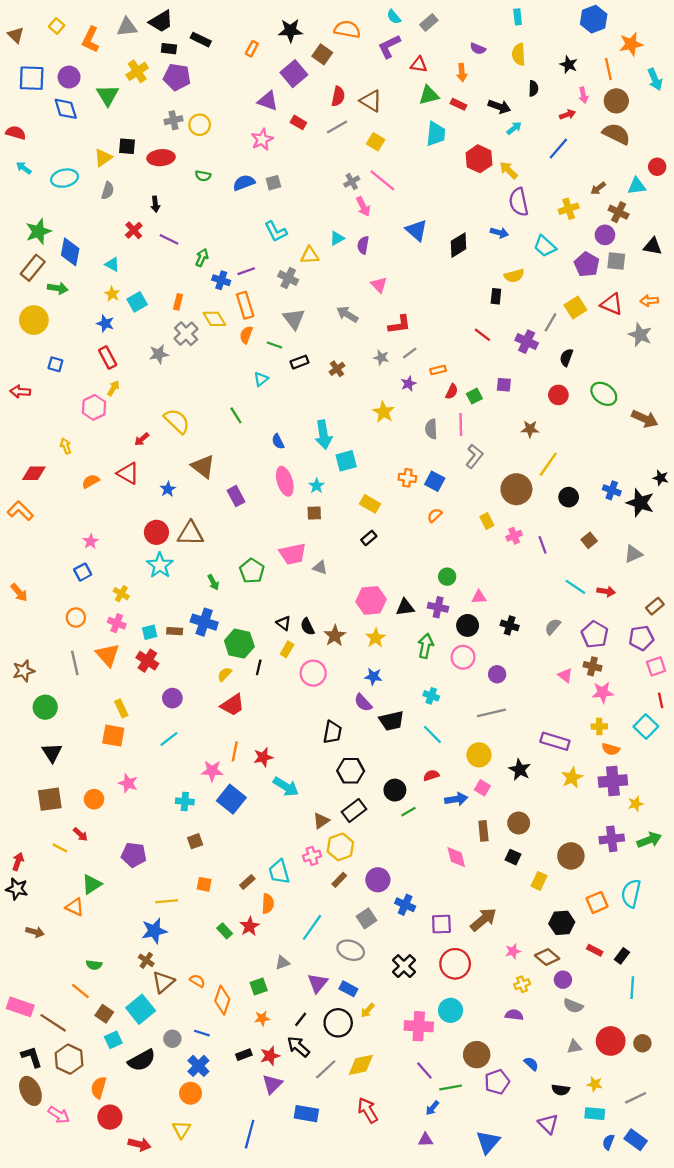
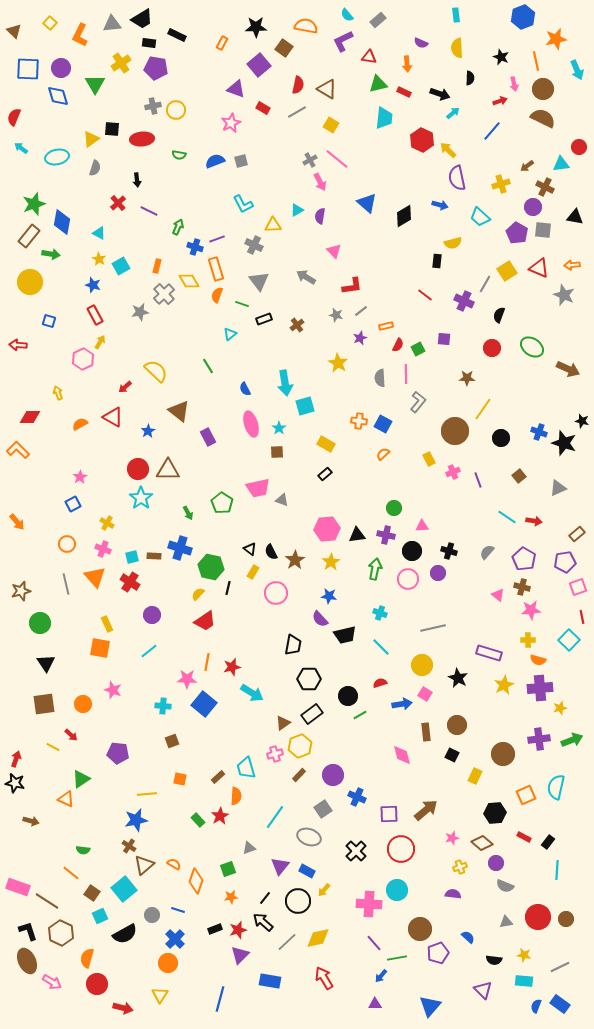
red semicircle: (16, 133) -> (14, 117), turned -84
purple circle: (497, 674) -> (438, 573), moved

